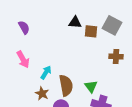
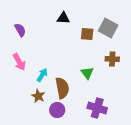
black triangle: (75, 22) -> (63, 18), moved
green triangle: (91, 86) -> (87, 73), moved

